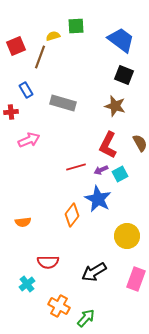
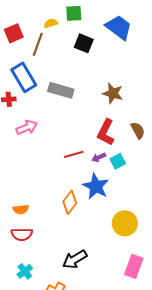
black square: (124, 75) -> (84, 43), moved
blue rectangle: (26, 90) -> (24, 77), size x1.8
red semicircle: (48, 262) -> (22, 234), moved
black arrow: (94, 272) -> (75, 259), moved

